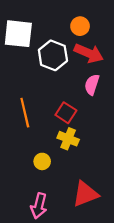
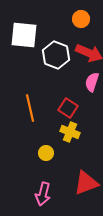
orange circle: (80, 26) -> (81, 19), moved

